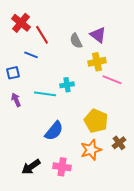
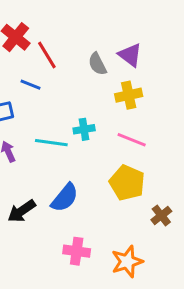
pink line: (112, 80) -> (132, 140), moved
orange star: (91, 150) -> (127, 262), moved
black arrow: (31, 167) -> (22, 211), moved

